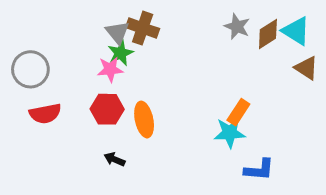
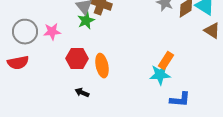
pink star: (110, 69) -> (52, 32), moved
red semicircle: (45, 114) -> (18, 63), moved

